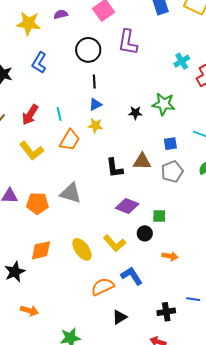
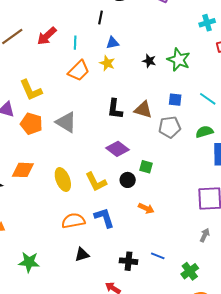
black line: (94, 81) -> (101, 17), moved
yellow L-shape: (31, 151) -> (31, 90), moved

